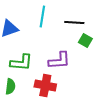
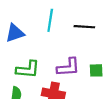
green square: (85, 40) -> (96, 70), moved, turned -32

